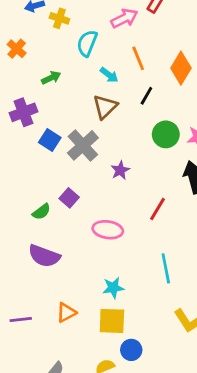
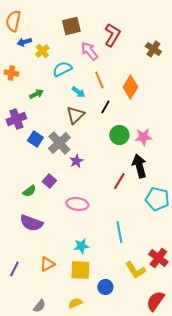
yellow cross: (59, 18) -> (42, 51), turned 32
pink arrow: (124, 18) -> (89, 51), turned -102
cyan semicircle: (87, 43) -> (62, 69), turned 42
orange cross: (17, 49) -> (11, 73), turned -32
purple star: (120, 170) -> (76, 161), moved
red line: (157, 209) -> (119, 181), moved
purple line: (21, 320) -> (14, 269), turned -56
blue circle: (131, 350) -> (105, 287), moved

